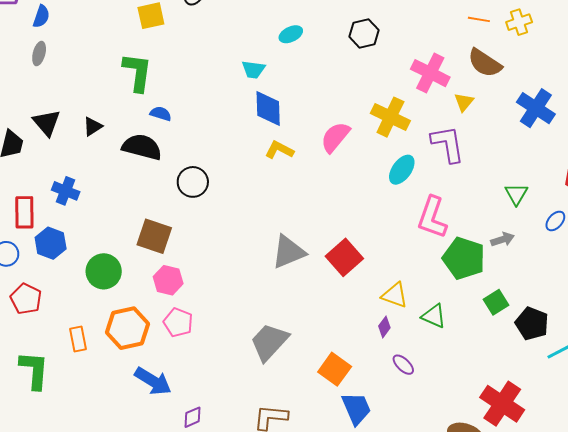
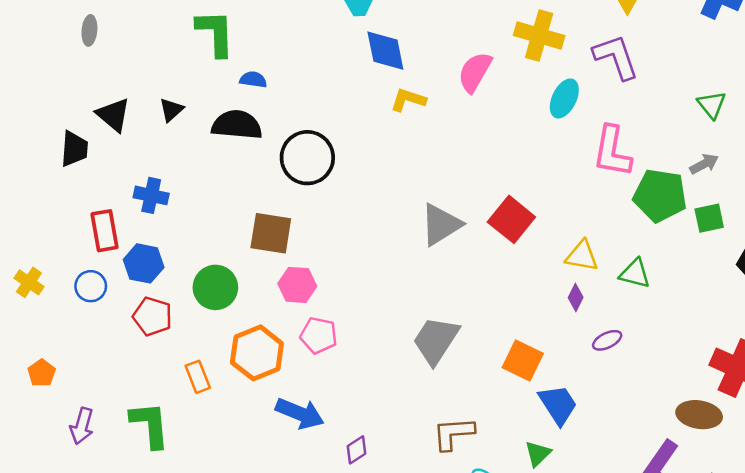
black circle: (193, 182) -> (307, 158), size x1.4
red pentagon: (26, 299) -> (152, 316), moved
green square: (496, 302) -> (709, 218), moved, turned 30
purple ellipse: (403, 365) -> (607, 340), turned -60

